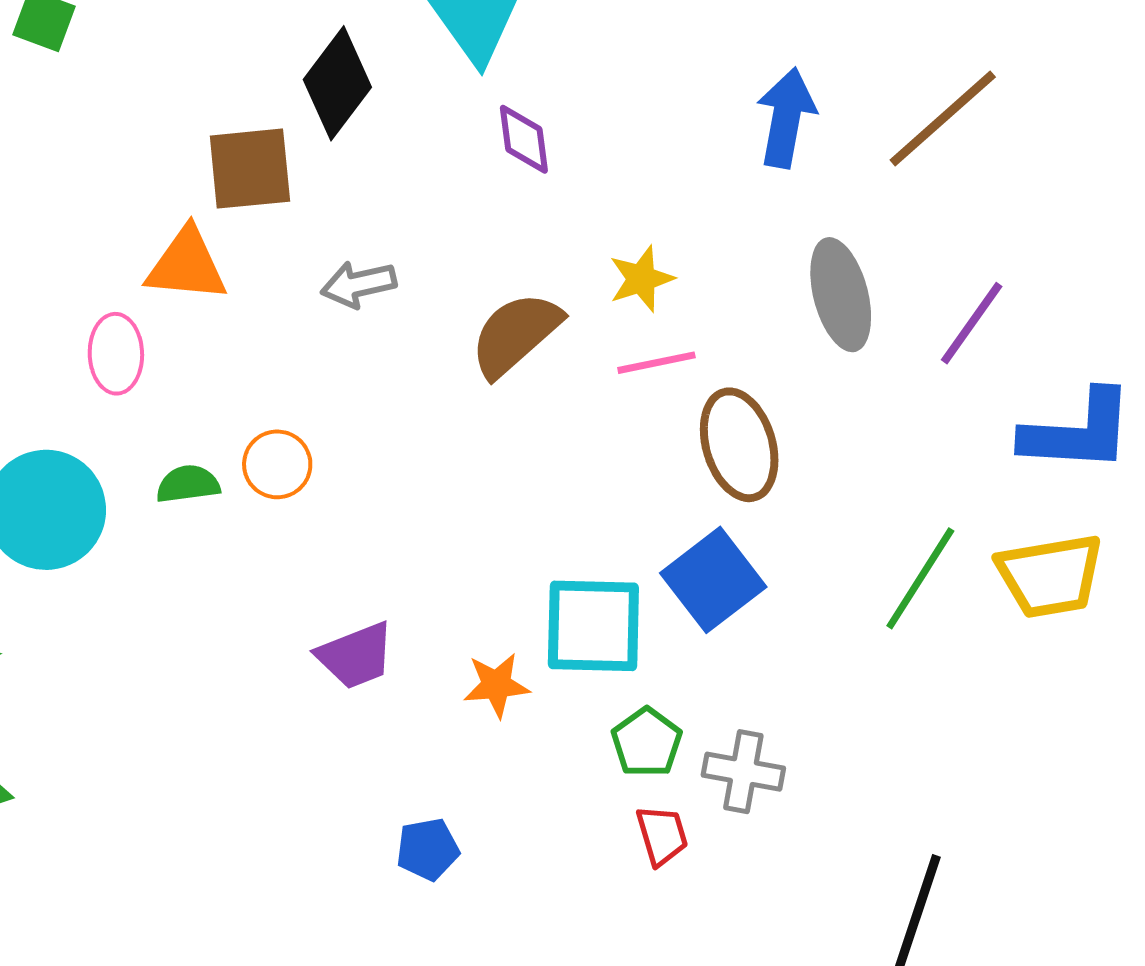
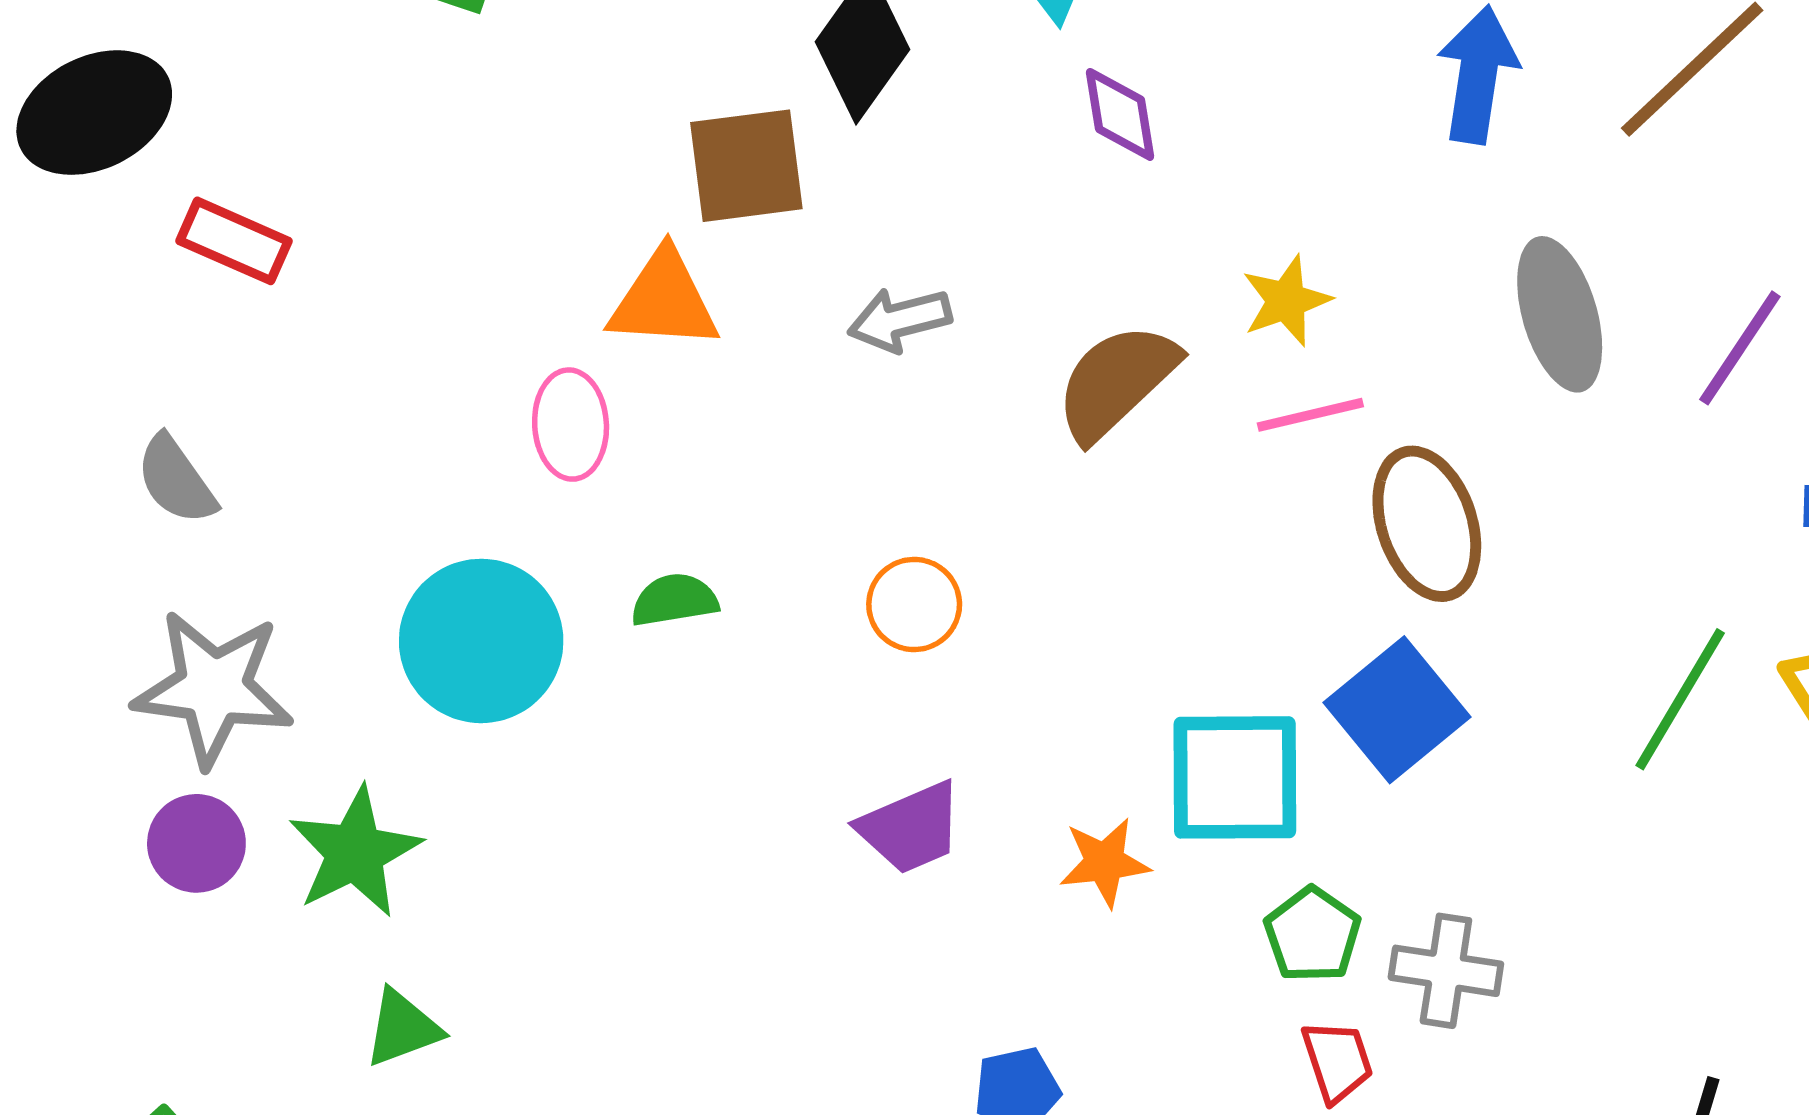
orange circle: (277, 464) -> (914, 604), moved

